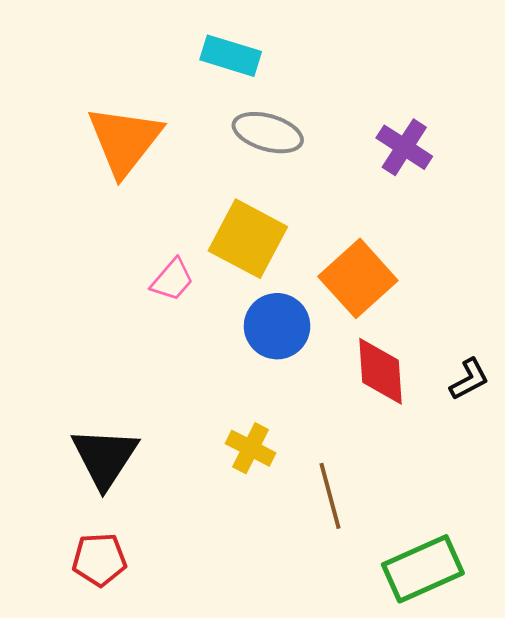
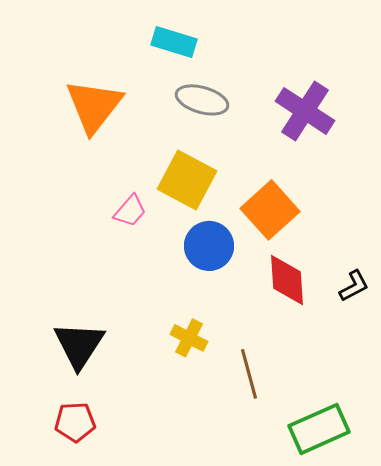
purple cross: (404, 147) -> (305, 111), size x1.4

